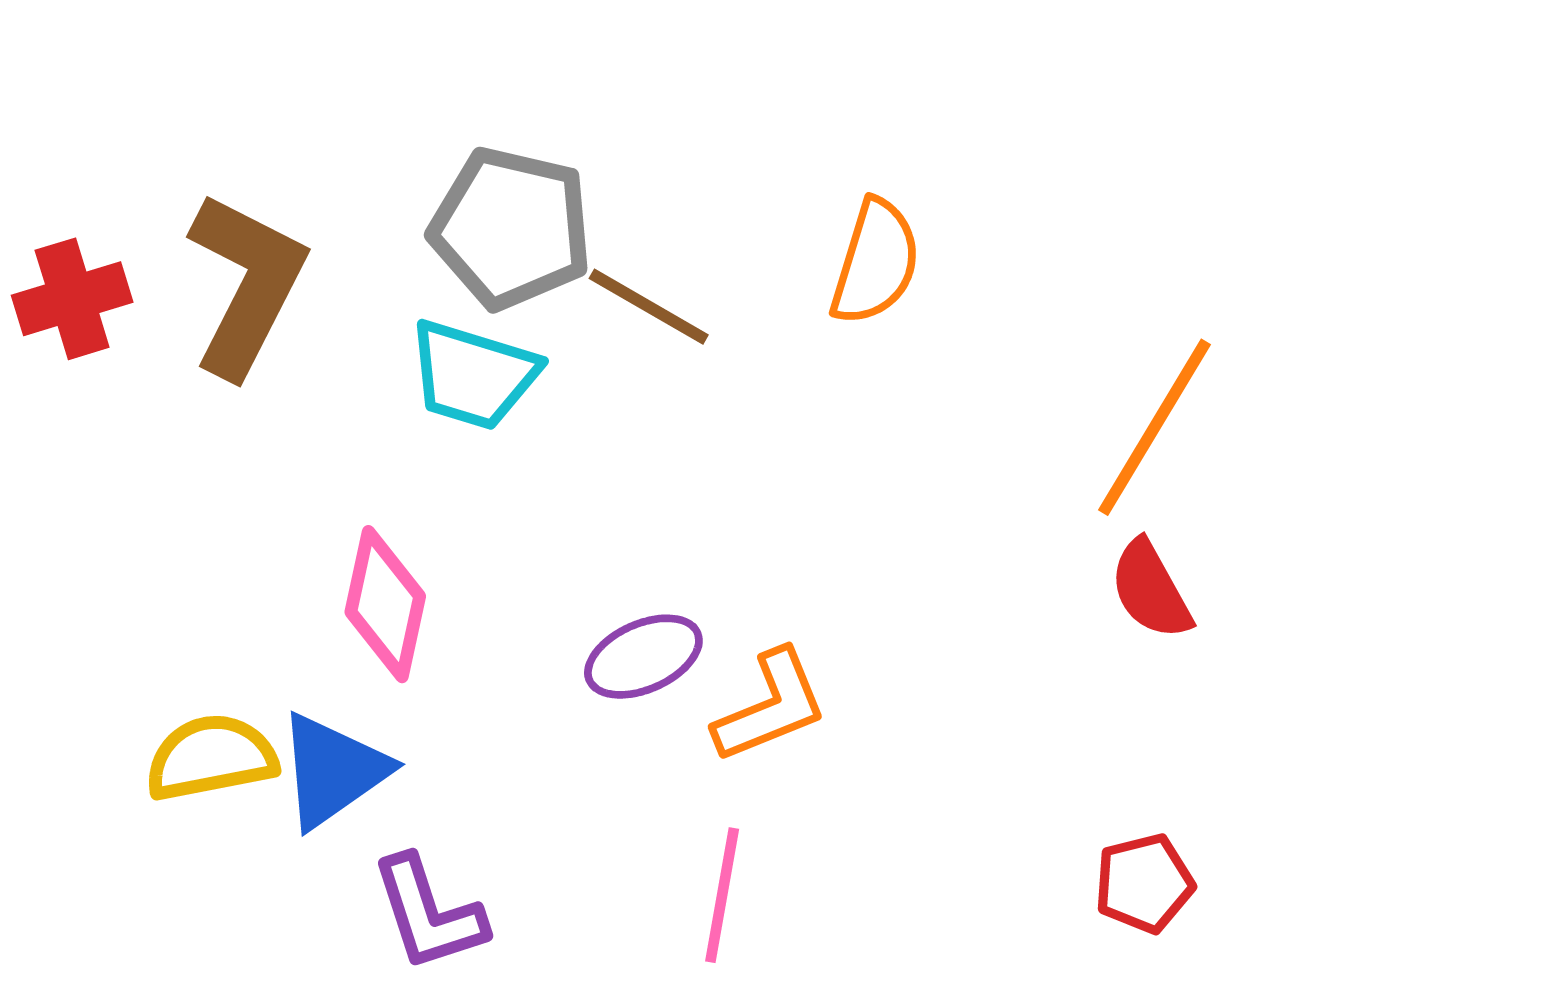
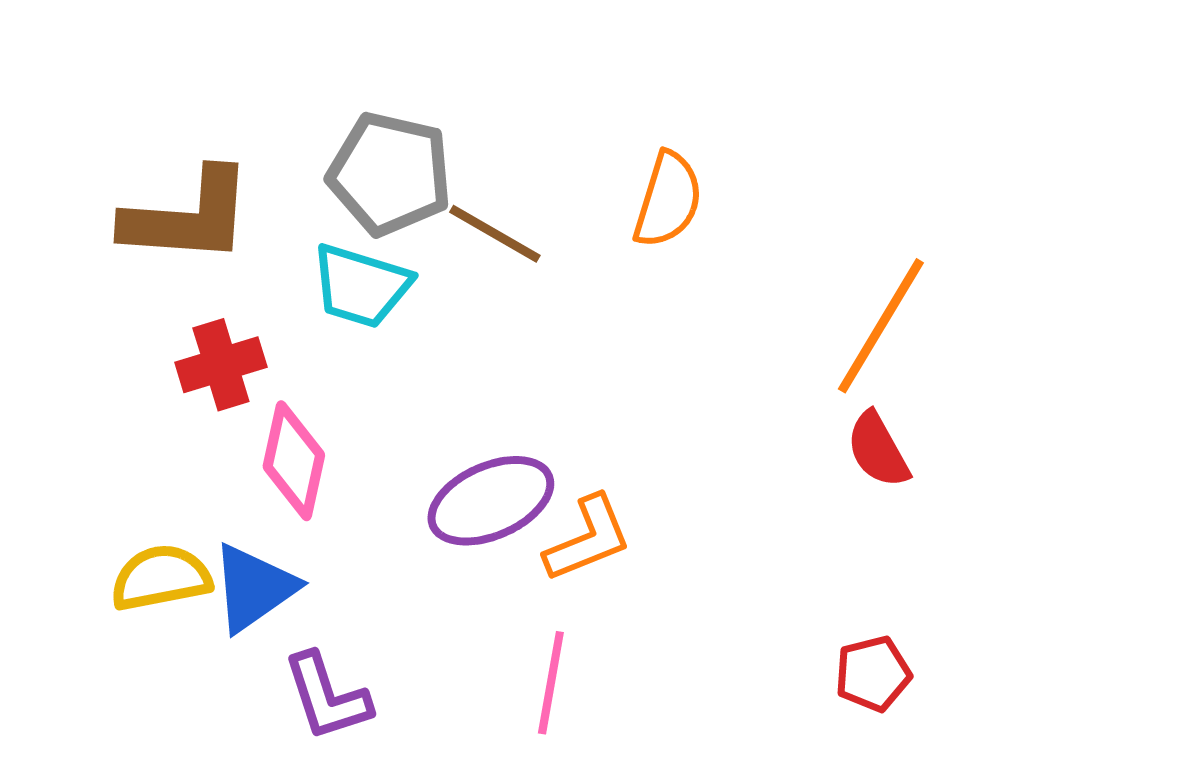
brown L-shape: (246, 284) -> (188, 217), turned 67
red cross: (72, 299) -> (221, 365), moved
purple ellipse: (643, 657) -> (491, 501), size x1.4

